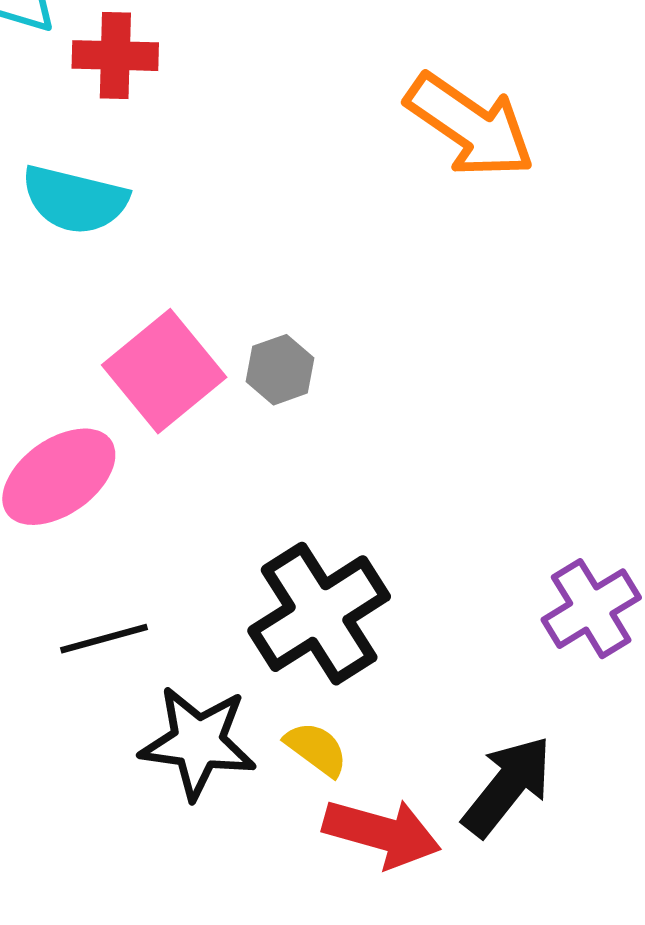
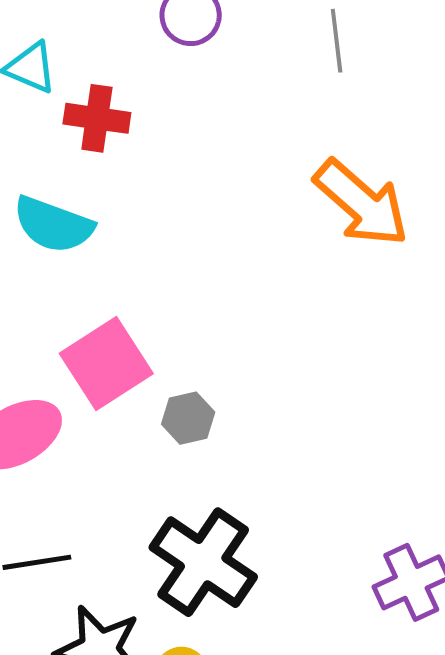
gray hexagon: (280, 370) -> (188, 418), moved
black cross: (319, 614) -> (203, 562), turned -30

